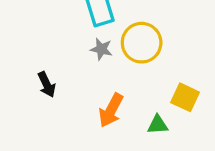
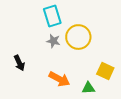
orange arrow: (111, 110) -> (59, 79), turned -90

